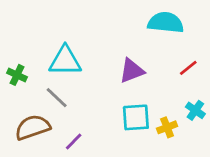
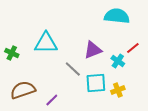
gray line: (57, 98) -> (73, 69), moved
cyan cross: (195, 110) -> (118, 61), moved

